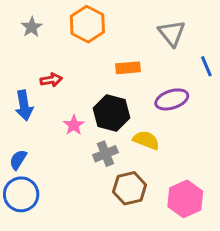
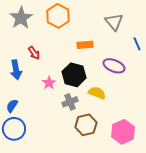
gray star: (32, 27) -> (21, 18), size x1.6
red arrow: (51, 80) -> (34, 53), turned 64
purple ellipse: (172, 99) -> (114, 66), turned 40

